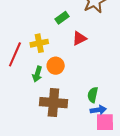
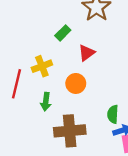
orange circle: (56, 66) -> (76, 83), moved

